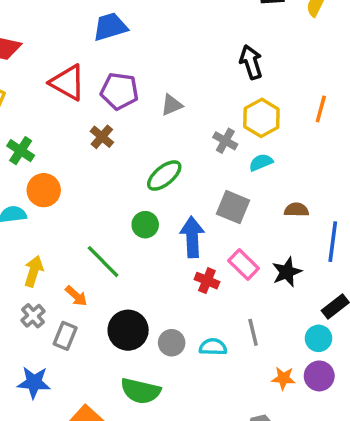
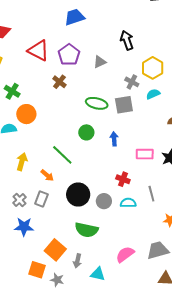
blue trapezoid: (110, 27) -> (74, 17), moved
black arrow: (251, 62) -> (127, 40), moved
purple pentagon: (119, 91) -> (69, 55), turned 30
green ellipse: (164, 176) -> (97, 103), turned 55
gray square: (233, 207) -> (124, 105), moved, turned -30
blue arrow: (192, 237) -> (114, 139), size x0.6
pink rectangle: (244, 264) -> (145, 154), turned -42
red cross: (207, 281) -> (123, 179), moved
gray cross: (33, 316) -> (19, 200), moved

